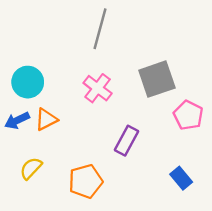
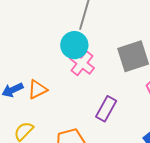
cyan circle: (28, 82) -> (74, 45), moved

